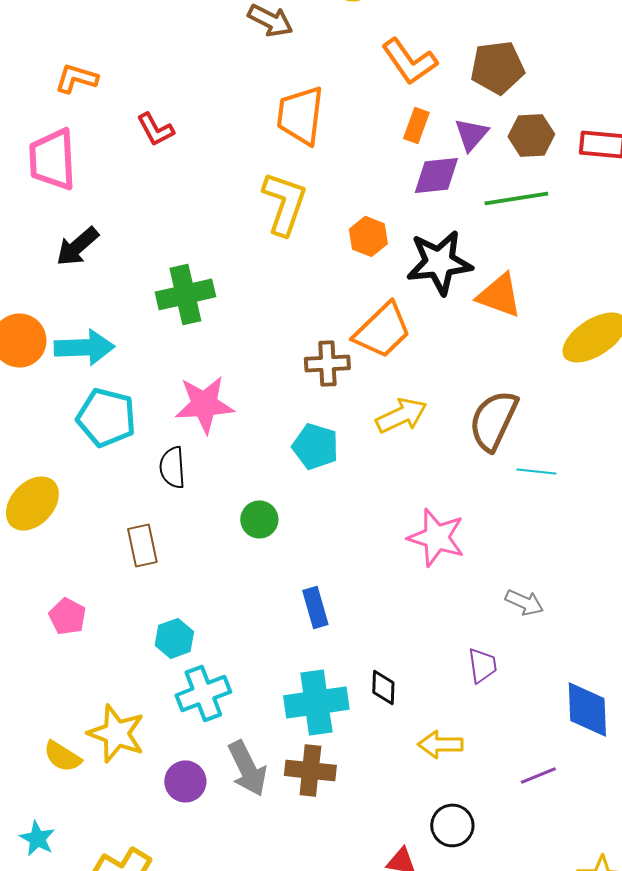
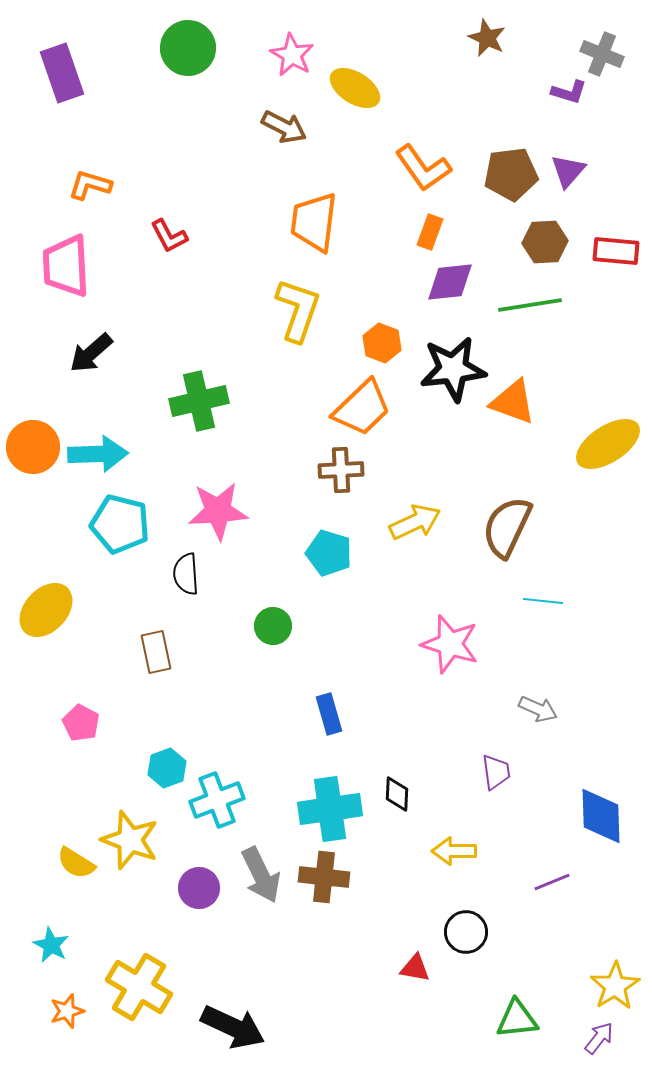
purple triangle: (471, 134) -> (568, 171), moved
orange trapezoid: (382, 330) -> (362, 408), moved
cyan line: (536, 471) -> (543, 601), moved
cyan hexagon: (174, 638) -> (167, 768), moved

